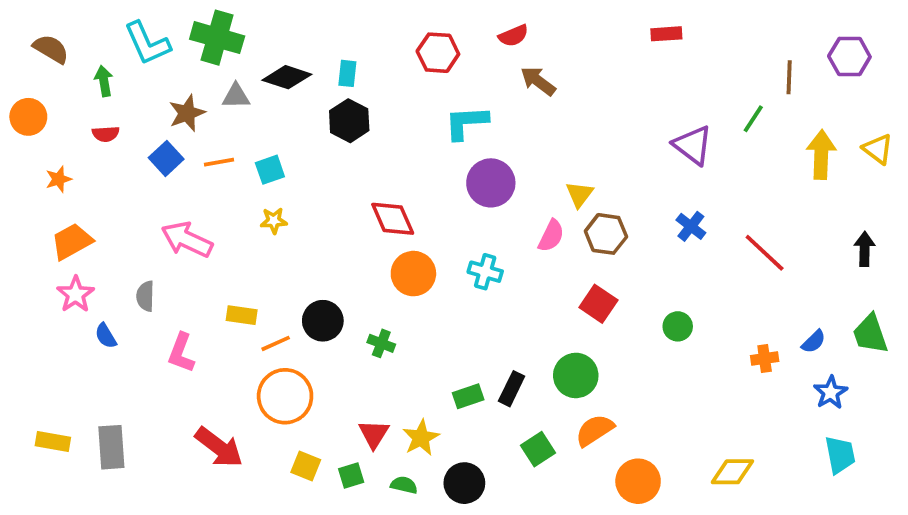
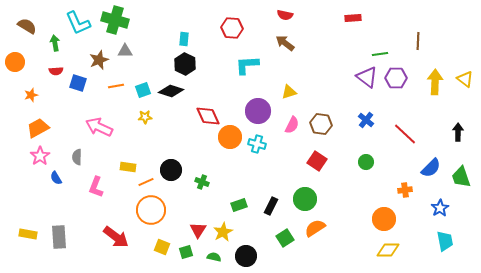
red semicircle: (513, 36) -> (285, 15), moved, turned 35
purple hexagon: (849, 56) -> (396, 78), moved
black diamond: (287, 77) -> (171, 91), moved
green line: (753, 119) -> (380, 54), moved, turned 49
blue square: (166, 158) -> (78, 83), moved, turned -30
purple circle: (491, 183) -> (258, 111), moved
yellow triangle: (580, 194) -> (289, 92), moved, turned 35
orange circle: (413, 274) -> (230, 137), moved
green circle: (678, 326) -> (366, 162), moved
blue semicircle: (814, 342) -> (431, 168), moved, size x1.5
green rectangle: (468, 396) -> (239, 205), moved
orange circle: (638, 481) -> (384, 219), moved

